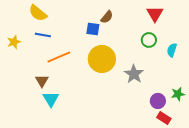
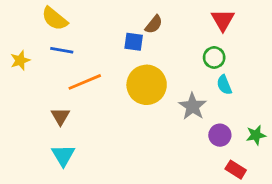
cyan semicircle: (172, 50) -> (224, 85), moved, turned -40
cyan triangle: (51, 99) -> (63, 155), moved
purple circle: (158, 101) -> (220, 135), moved

